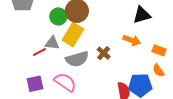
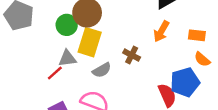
orange arrow: (132, 40) -> (161, 31), turned 114
gray semicircle: (77, 59) -> (102, 70), size x0.7

